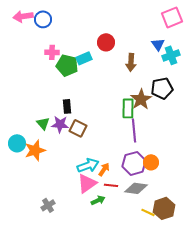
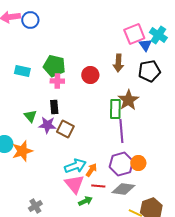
pink square: (172, 17) -> (134, 34), moved
red circle: (106, 42) -> (90, 75), moved
pink cross: (52, 52) -> (57, 81), moved
cyan cross: (171, 55) -> (158, 35), moved, turned -36
cyan rectangle: (84, 58) -> (22, 71), moved, turned 35
black pentagon: (162, 88) -> (149, 71), moved
green triangle: (43, 123) -> (30, 116), moved
pink triangle: (87, 183) -> (74, 184), turned -35

